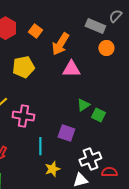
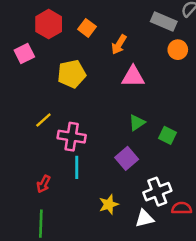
orange arrow: (60, 44) -> (119, 45), size x0.7
green triangle: (83, 105) -> (137, 123), moved
purple square: (66, 133) -> (127, 158), turned 30
cyan line: (40, 146) -> (77, 167), moved

